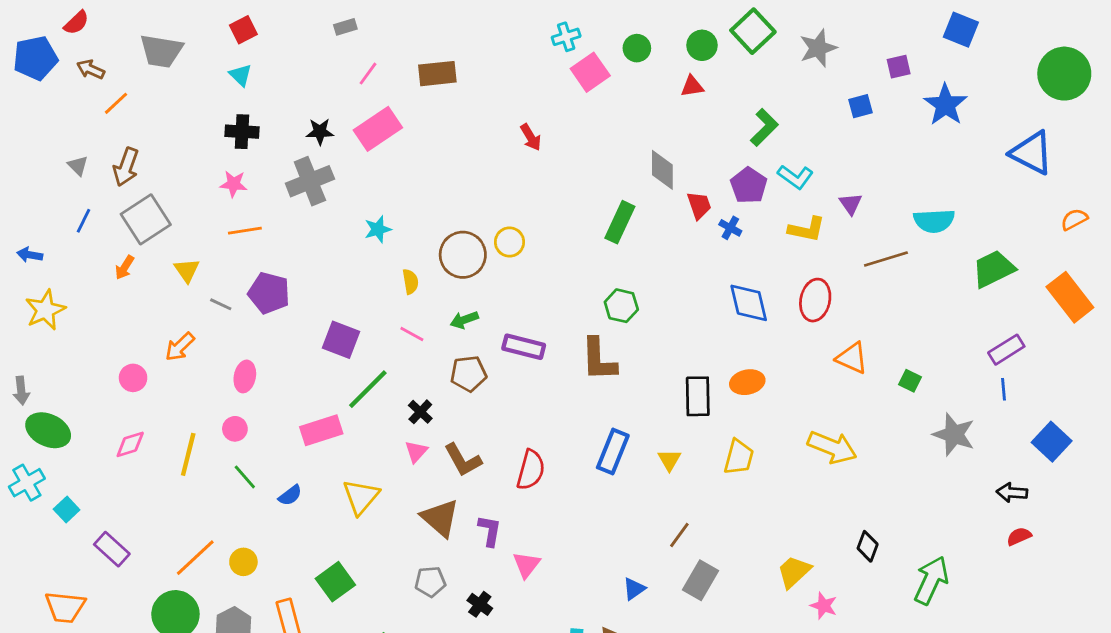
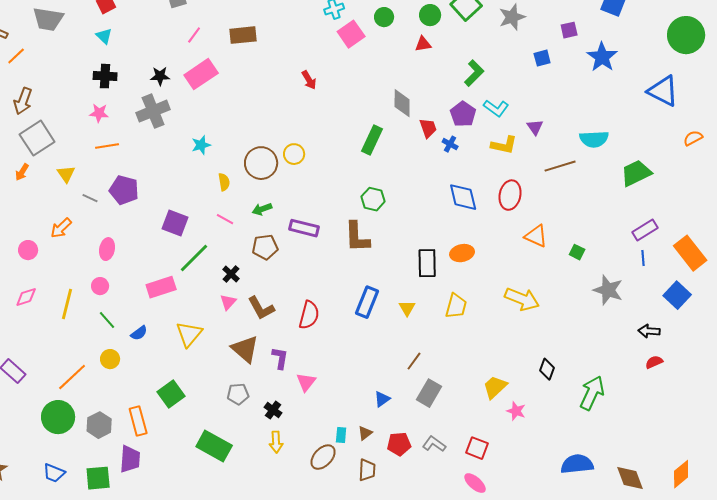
orange rectangle: (1070, 297) -> (690, 253), moved
yellow circle: (243, 562) -> (110, 359), moved

